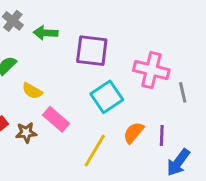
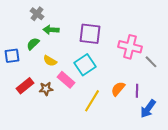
green arrow: (46, 33) -> (51, 30), moved
gray line: (183, 92) -> (151, 62), turned -32
cyan square: (107, 97) -> (85, 65), moved

